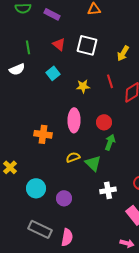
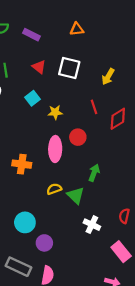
yellow star: (83, 86) -> (55, 112), moved
red circle: (104, 122) -> (78, 137), moved
cyan circle: (36, 188) -> (25, 222), moved
white cross: (108, 190) -> (92, 225), turned 35
purple circle: (64, 198) -> (44, 243), moved

